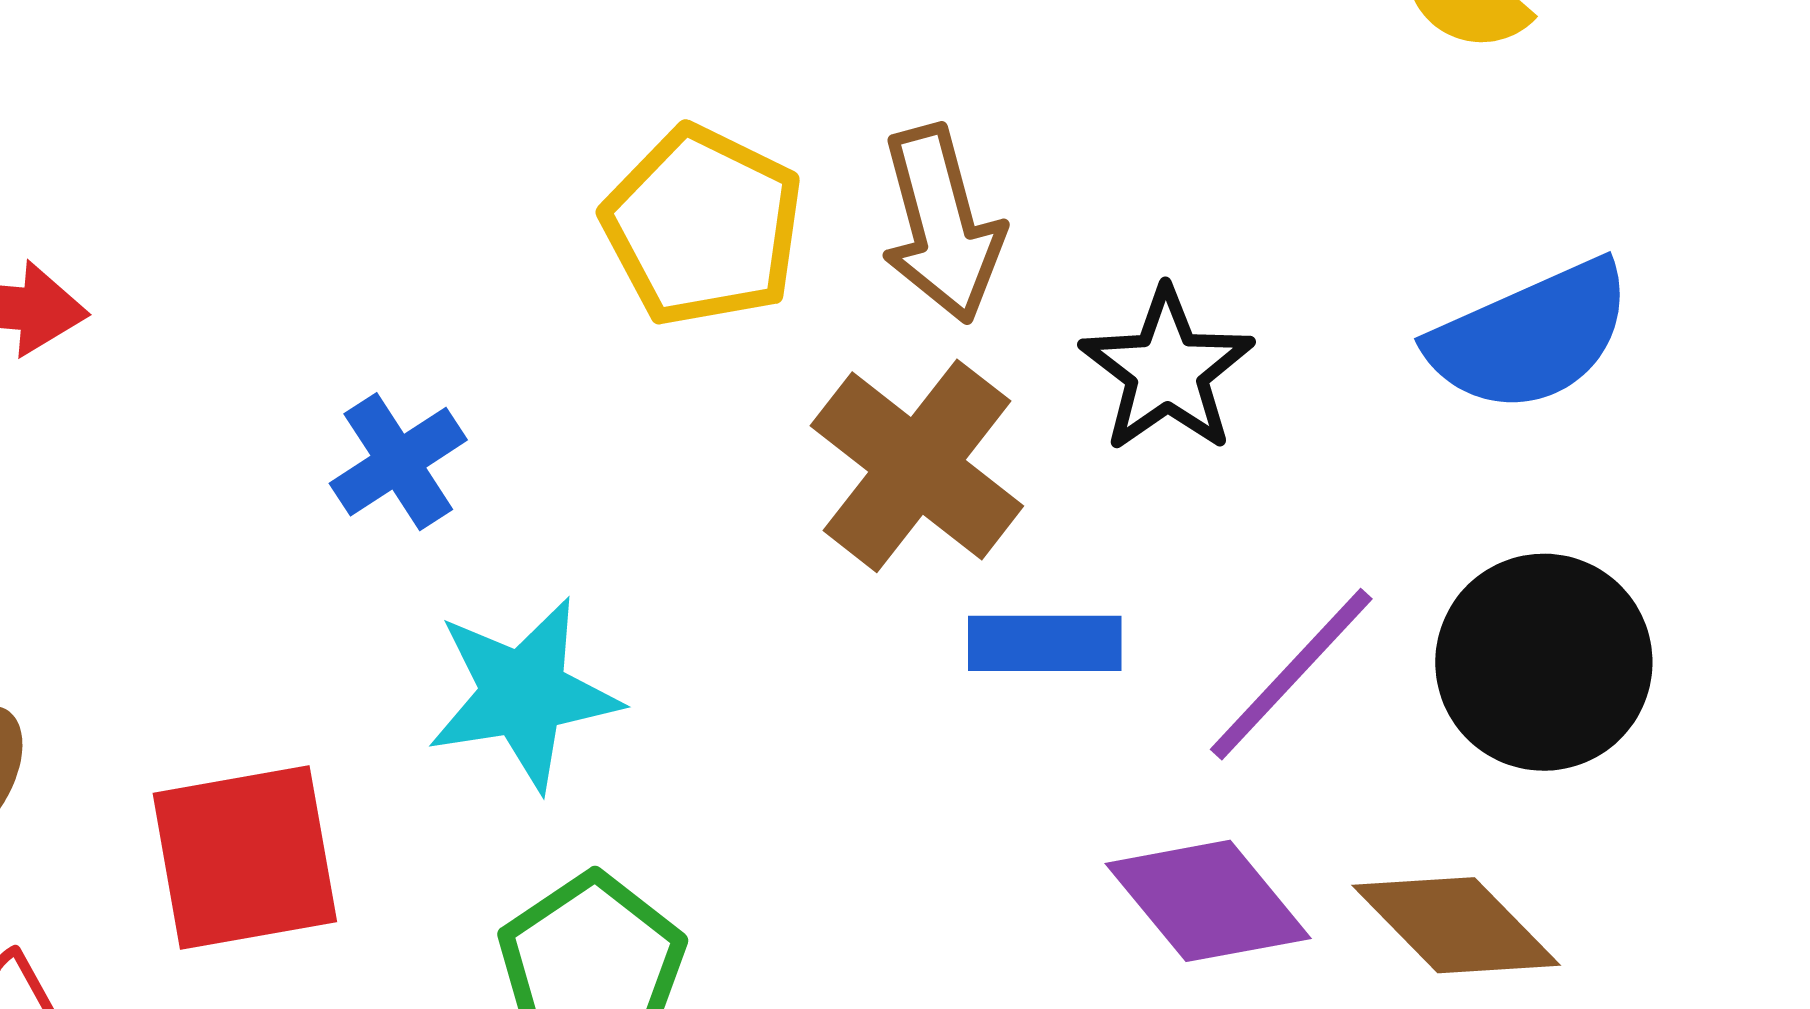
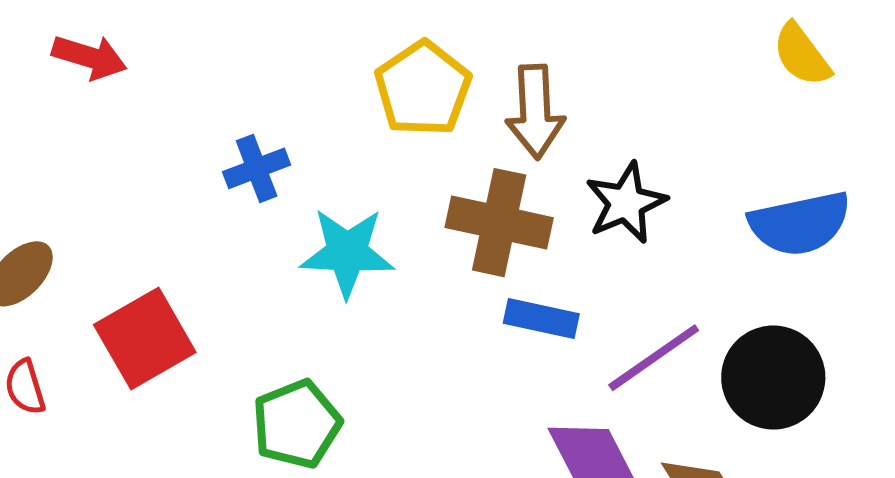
brown cross: (917, 466) -> (499, 223), turned -38
cyan star: (523, 694) -> (347, 253), moved
red square: (245, 857) -> (145, 339), turned -32

